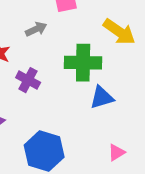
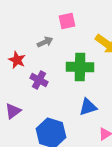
blue triangle: (102, 97) -> (88, 107), moved

